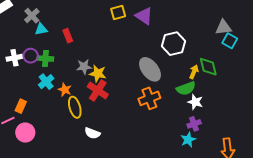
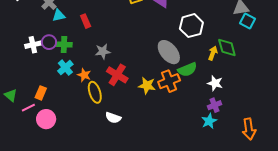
yellow star: (98, 73) -> (147, 86), moved
green semicircle: (186, 88) -> (187, 70), moved

